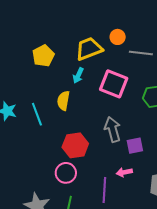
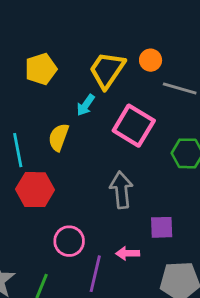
yellow trapezoid: (89, 49) -> (107, 70), turned -44
red hexagon: (75, 145) -> (35, 190), moved
purple square: (135, 146) -> (162, 227), moved
pink circle: (66, 173) -> (69, 241), moved

